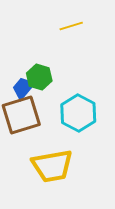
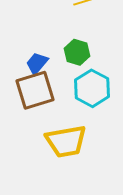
green hexagon: (39, 77) -> (77, 52), moved

